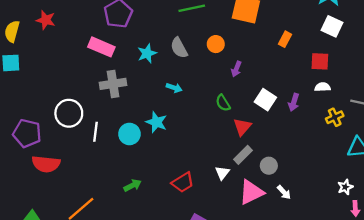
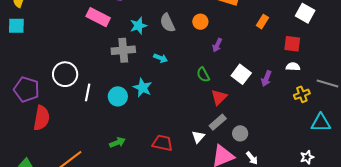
gray cross: (113, 84) -> (123, 50), moved
red semicircle: (46, 164) -> (41, 118), turned -90
red trapezoid: (183, 182) -> (162, 143), turned -140

